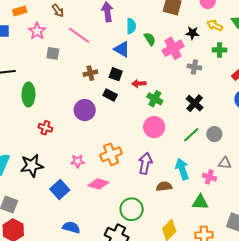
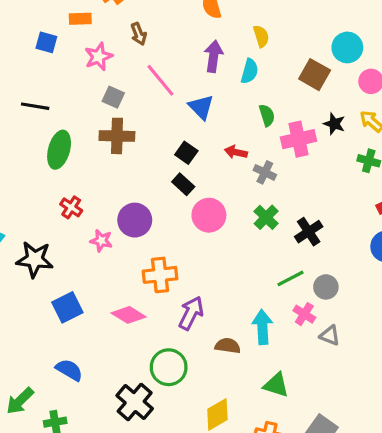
cyan semicircle: (131, 26) -> (250, 71), moved
blue triangle: (122, 49) -> (201, 107), moved
gray cross: (194, 67) -> (265, 172), moved
brown cross: (90, 73) -> (117, 136), moved, size x1.5
black square: (116, 74) -> (186, 153), moved
red arrow: (139, 84) -> (236, 152), moved
green cross: (155, 99) -> (266, 217), moved
purple circle: (85, 110) -> (135, 220), moved
pink circle: (154, 127) -> (209, 215), moved
pink star: (78, 161) -> (101, 241), moved
purple arrow: (145, 163) -> (191, 313), moved
pink cross: (209, 177) -> (304, 314), moved

